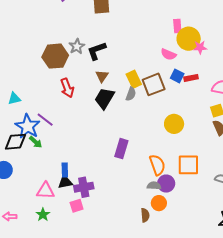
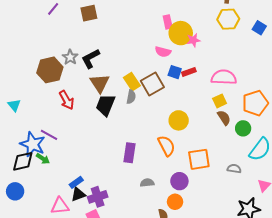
brown triangle: (102, 76) -> (100, 83), size x1.5
cyan triangle: (14, 99) -> (14, 105), moved, turned -48
orange semicircle: (157, 165) -> (166, 146), moved
blue rectangle: (65, 170) -> (76, 182), turned 64
gray semicircle: (154, 186) -> (147, 183), moved

